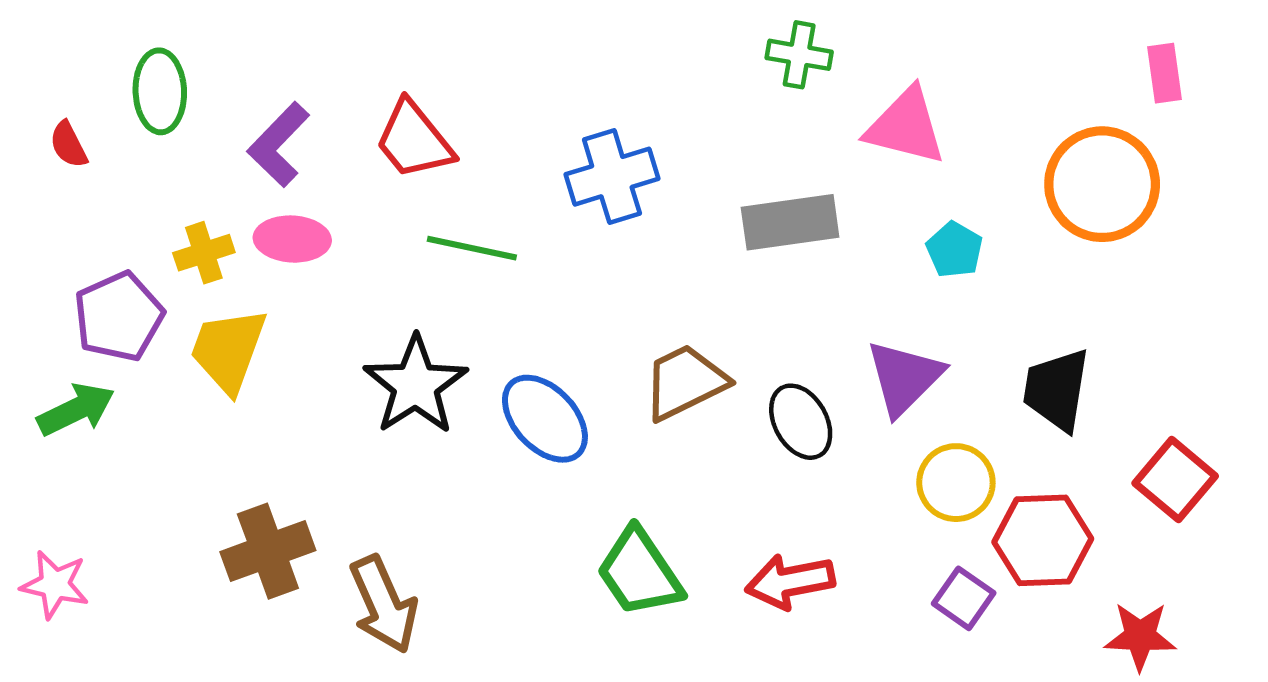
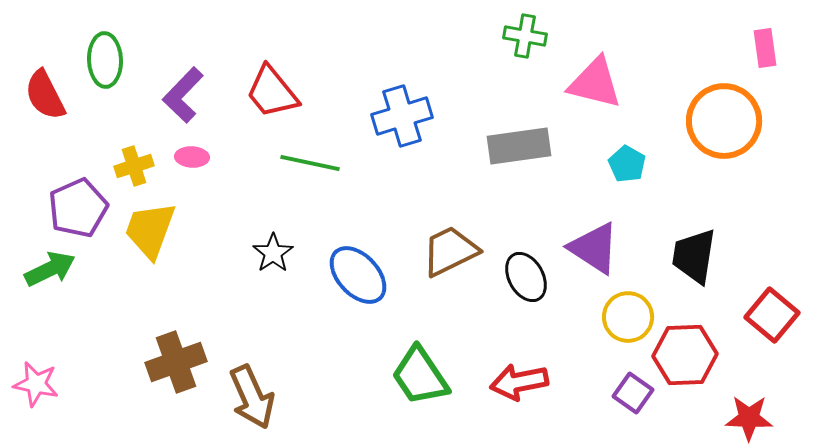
red semicircle: (68, 145) -> (45, 95), size x1.6
pink ellipse: (292, 239) -> (192, 157), size x0.7
purple triangle: (904, 378) -> (594, 248), turned -42
black star: (416, 385) -> (273, 253), size x0.6

